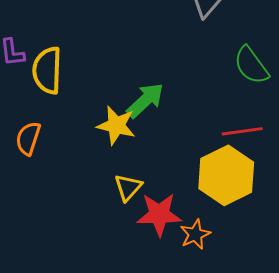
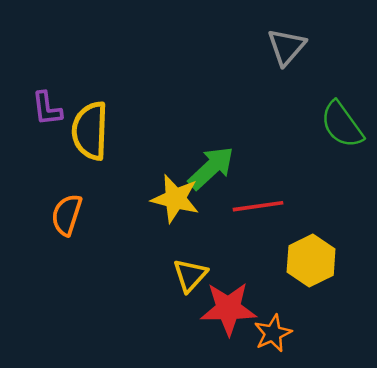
red line: (242, 131) -> (258, 206), moved
yellow hexagon: (226, 175) -> (311, 260), size x0.7

